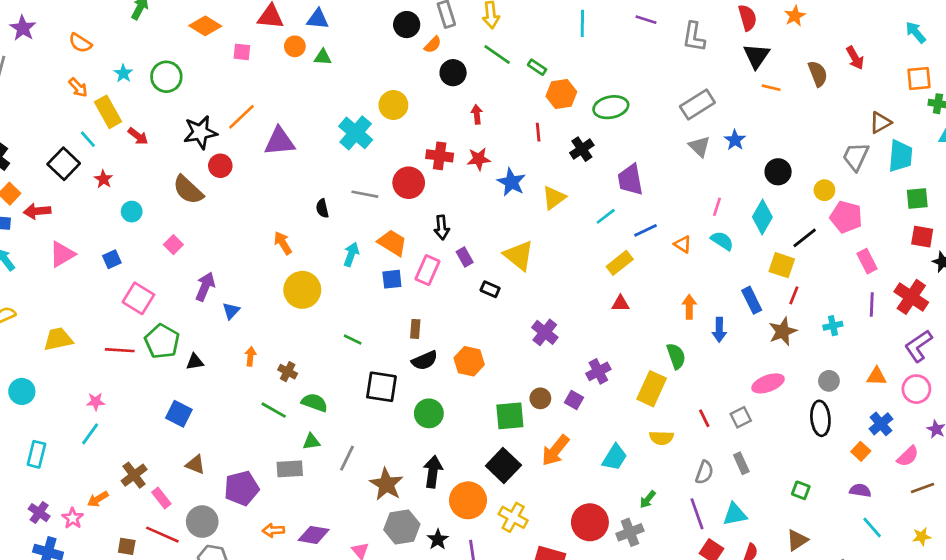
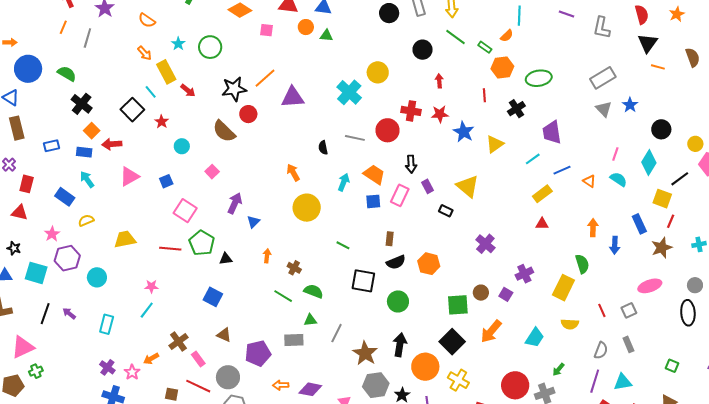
orange semicircle: (433, 45) -> (507, 36), moved
purple line: (697, 514) -> (595, 381), turned 35

